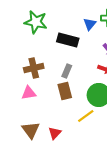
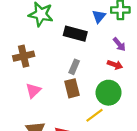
brown cross: (34, 68) -> (24, 56), moved
pink triangle: (29, 93) -> (33, 91), turned -35

